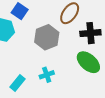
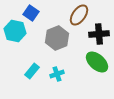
cyan rectangle: (18, 83) -> (32, 71), moved

